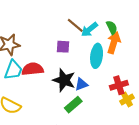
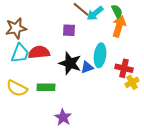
cyan ellipse: (97, 56) -> (100, 55), moved
red cross: (119, 85) -> (124, 68), turned 30
green rectangle: (73, 105) -> (46, 87), moved, turned 42

